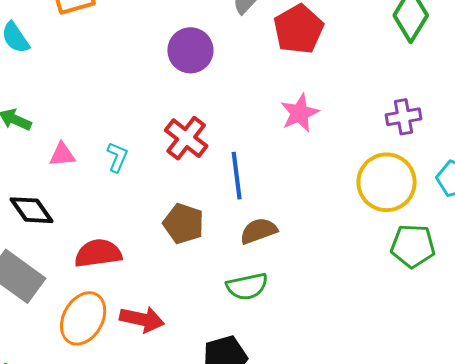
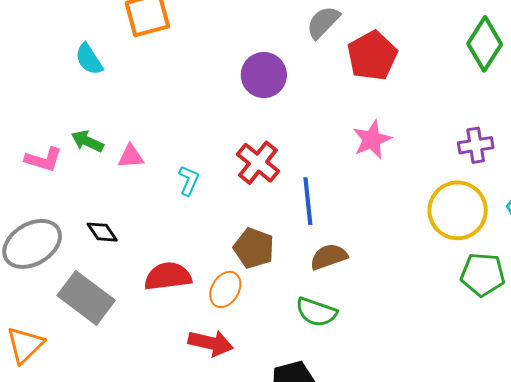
pink triangle: (62, 155) -> (131, 156), moved
black diamond: (32, 210) -> (102, 232), size x0.7
green semicircle: (247, 286) -> (316, 312), turned 30
orange ellipse: (83, 318) -> (225, 289), moved, size x0.7

